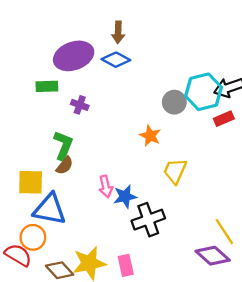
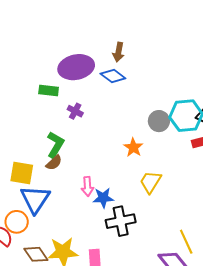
blue triangle: (50, 209) -> (35, 199), turned 44

